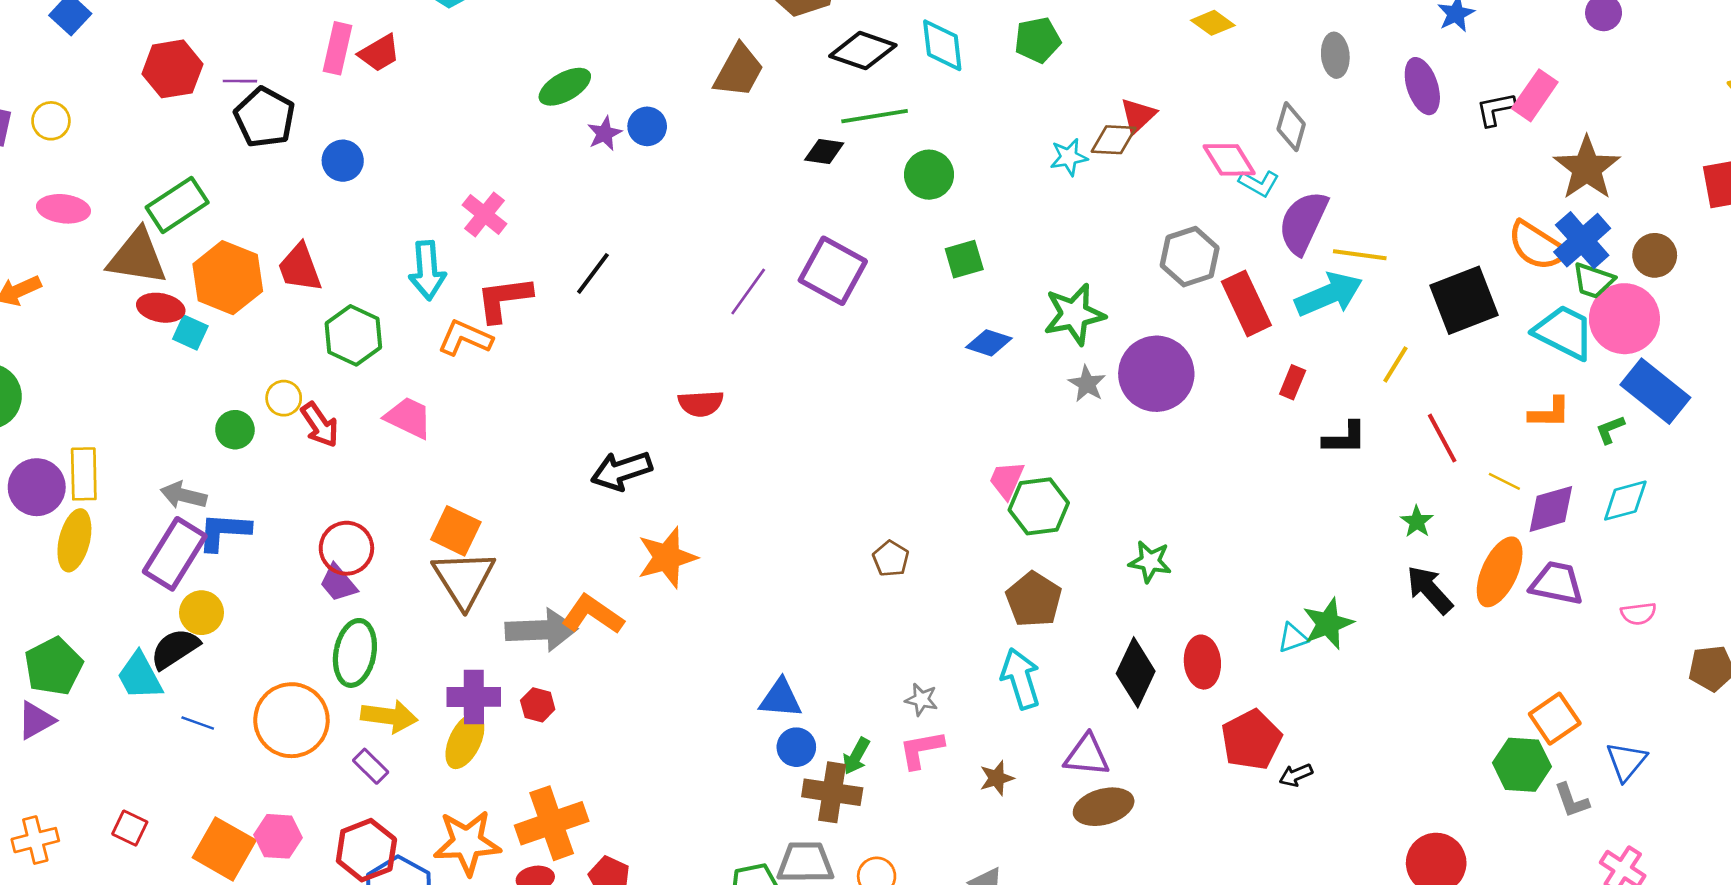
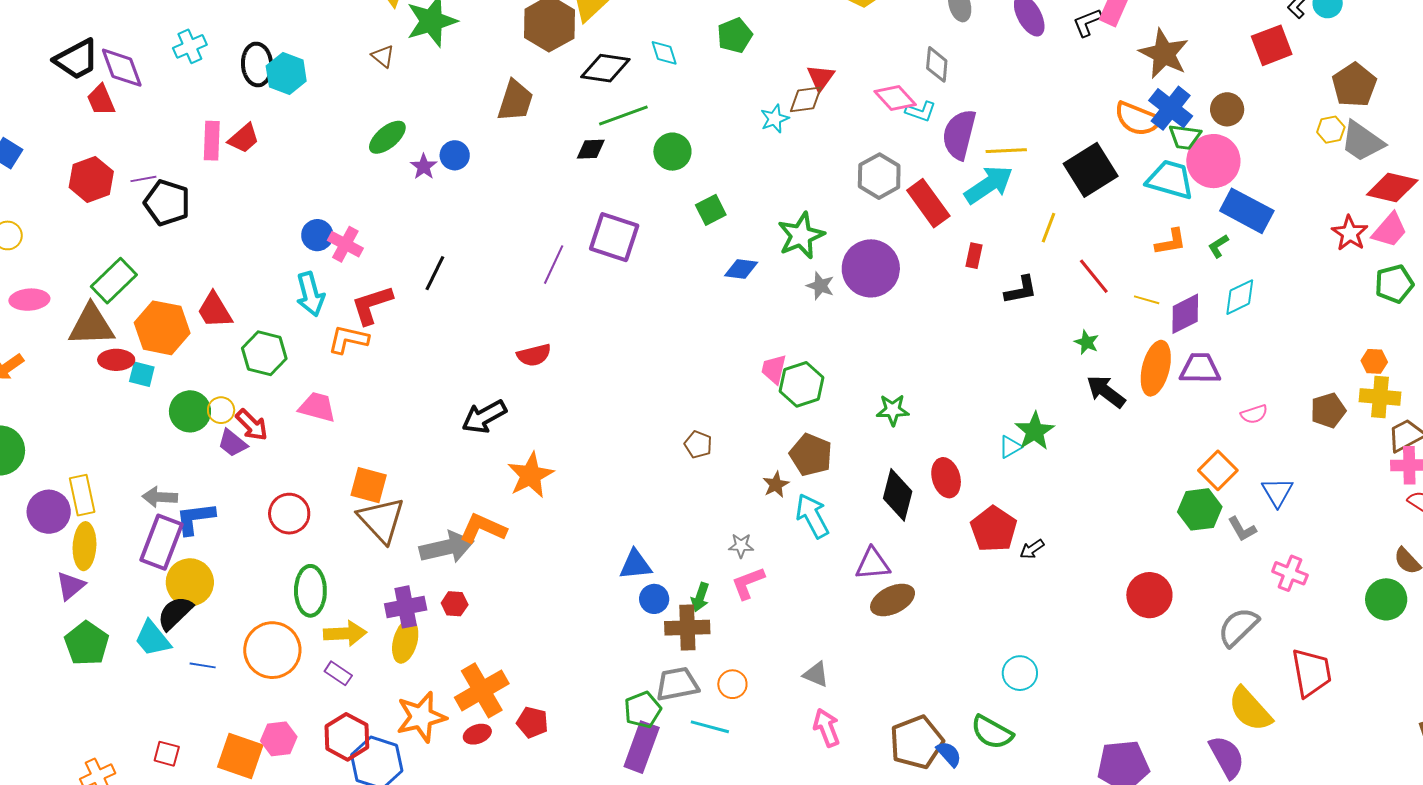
cyan diamond: (942, 45) -> (664, 53), size x0.7
blue circle: (343, 161) -> (317, 235), moved
green circle: (235, 430) -> (190, 411), moved, size x1.4
purple trapezoid: (338, 583) -> (233, 443), moved
yellow circle: (202, 613) -> (190, 582), size x1.4
pink semicircle: (1638, 614) -> (1254, 414), moved
purple triangle: (36, 720) -> (71, 586), moved
brown star: (997, 778) -> (776, 485), moved

